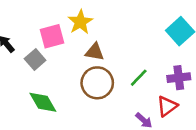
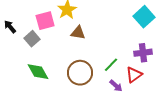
green line: (139, 78) -> (111, 65), moved
brown circle: (97, 83) -> (80, 73), moved

